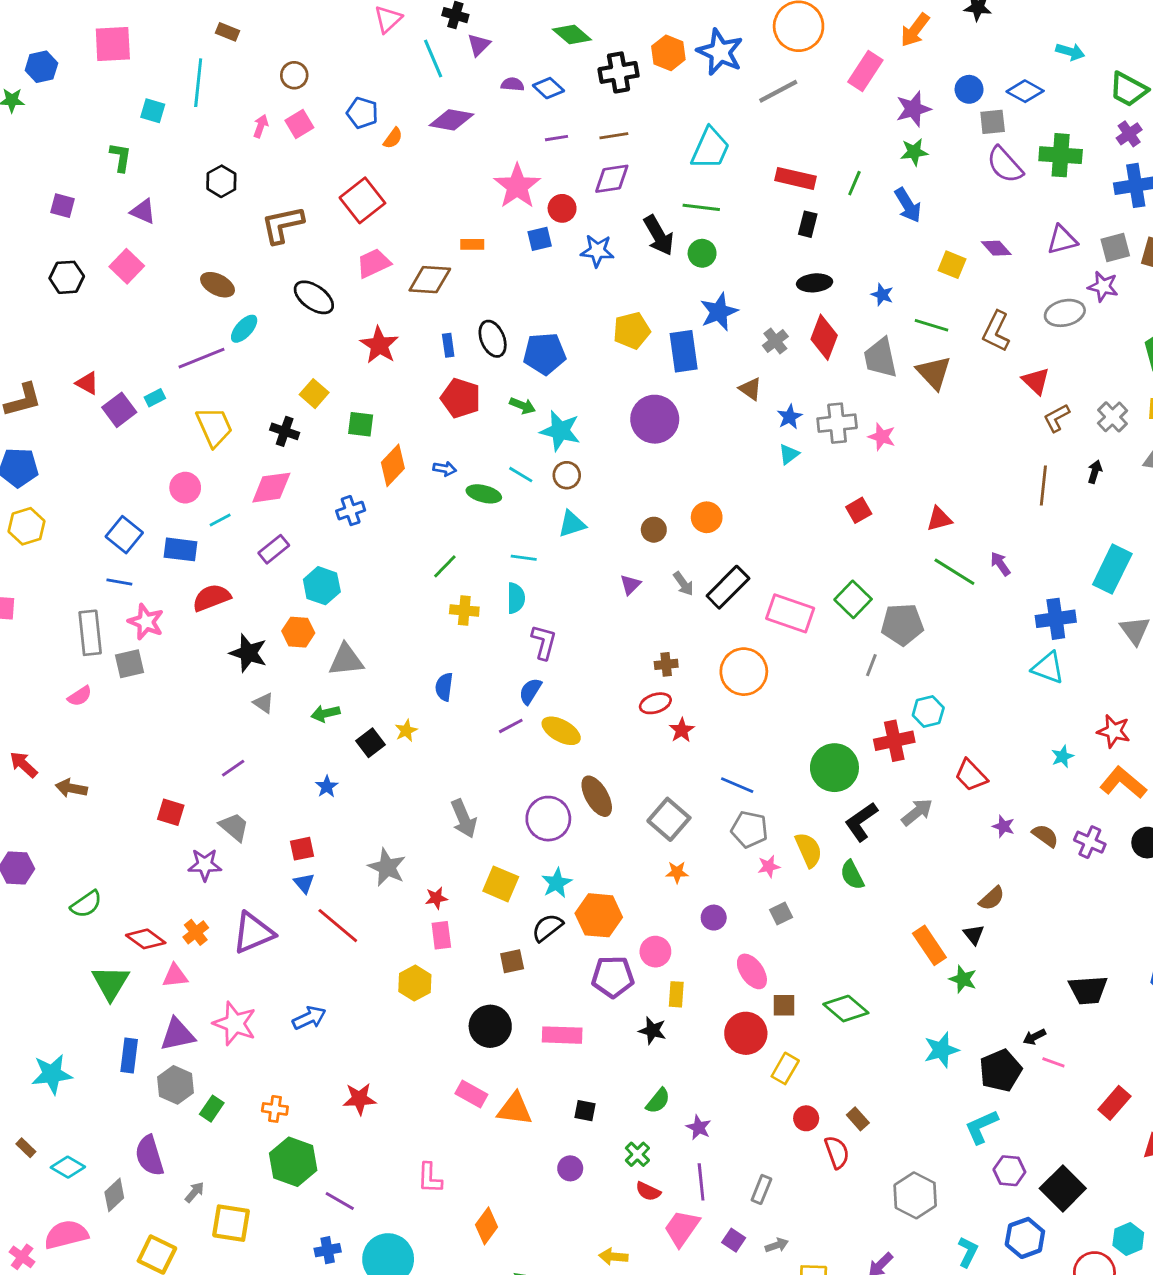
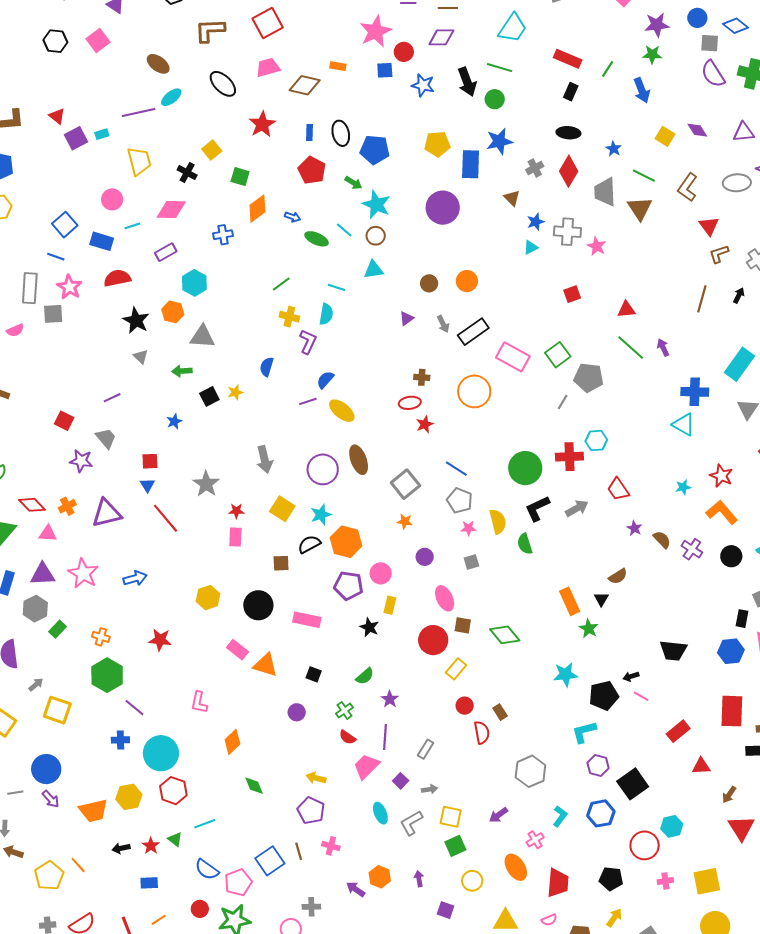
purple L-shape: (544, 642) -> (308, 342), moved
yellow hexagon: (415, 983) -> (208, 598), moved

